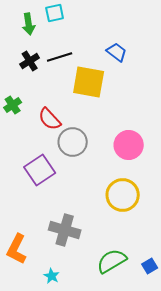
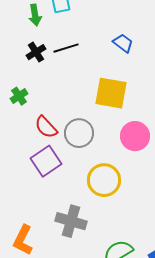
yellow square: (89, 82) -> (111, 93), moved
red semicircle: (50, 119) -> (46, 127), moved
yellow circle: (123, 195) -> (104, 180), moved

